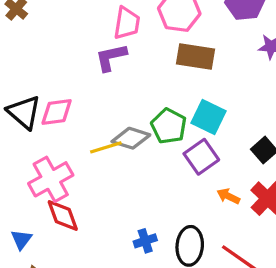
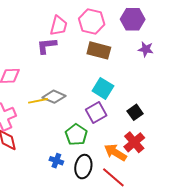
green pentagon: (169, 126) -> (76, 135), moved
orange arrow: (228, 196) -> (115, 152), moved, size x1.6
blue cross: (145, 241) -> (56, 161), turned 32

